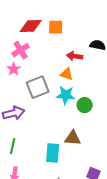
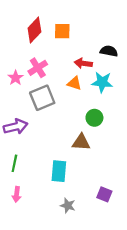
red diamond: (31, 26) -> (34, 30), turned -45
pink cross: (21, 50) -> (38, 68), moved
cyan star: (66, 95) -> (102, 82), moved
brown triangle: (73, 138) -> (81, 142), moved

